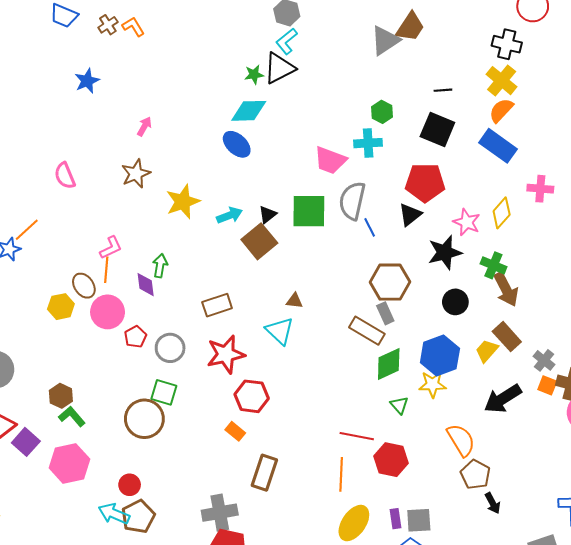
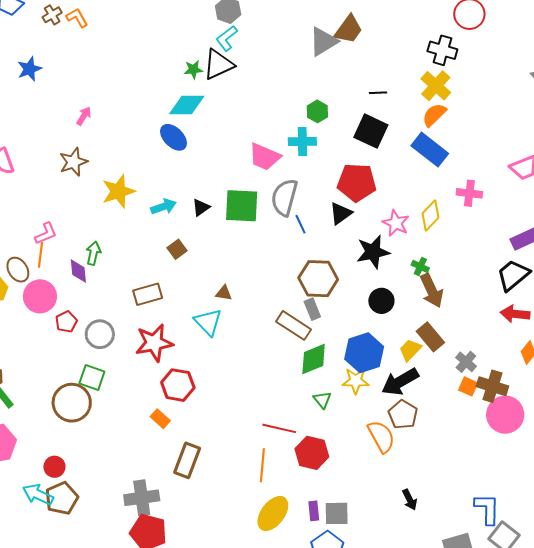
brown square: (259, 241) -> (177, 249), moved, size x0.6
green cross: (493, 265) -> (420, 267), size x0.7
black arrow: (503, 399) -> (400, 382), moved
brown pentagon: (475, 475) -> (403, 415), moved

